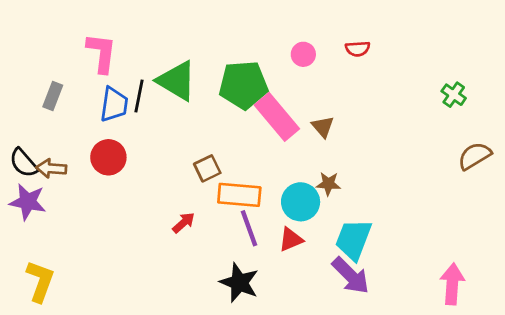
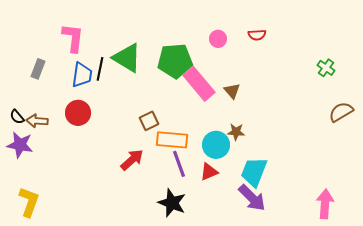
black semicircle: (24, 163) -> (17, 117), size x0.7
red arrow: (184, 223) -> (132, 160), size x1.4

